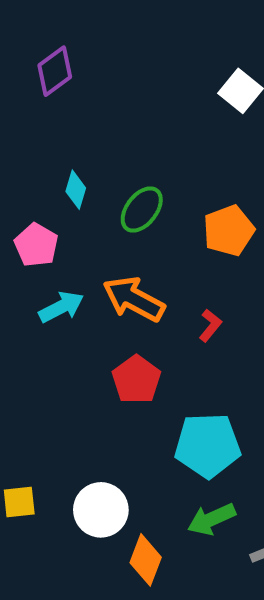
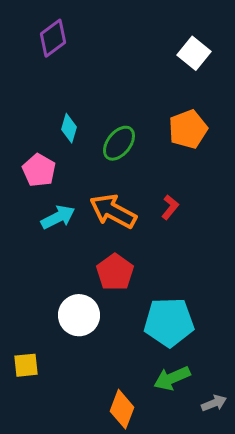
orange pentagon: (229, 231) -> (188, 129), moved
red L-shape: (210, 325) -> (170, 207), moved
white circle: (101, 510) -> (79, 315), moved

